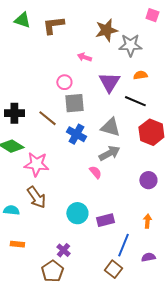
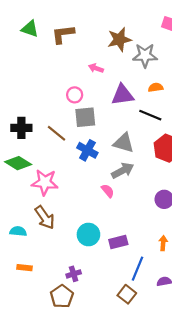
purple triangle: (109, 82) -> (123, 95), turned 50
purple cross: (63, 250) -> (74, 274), turned 32

